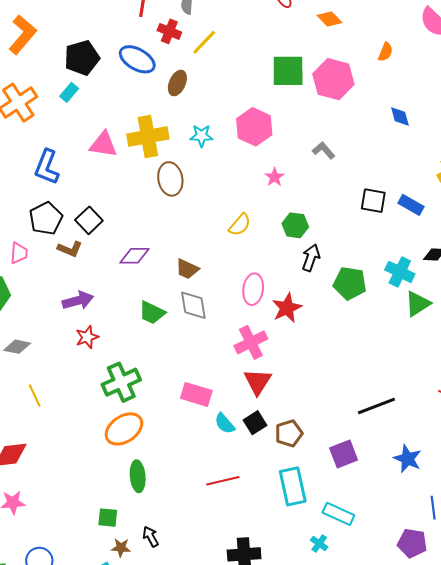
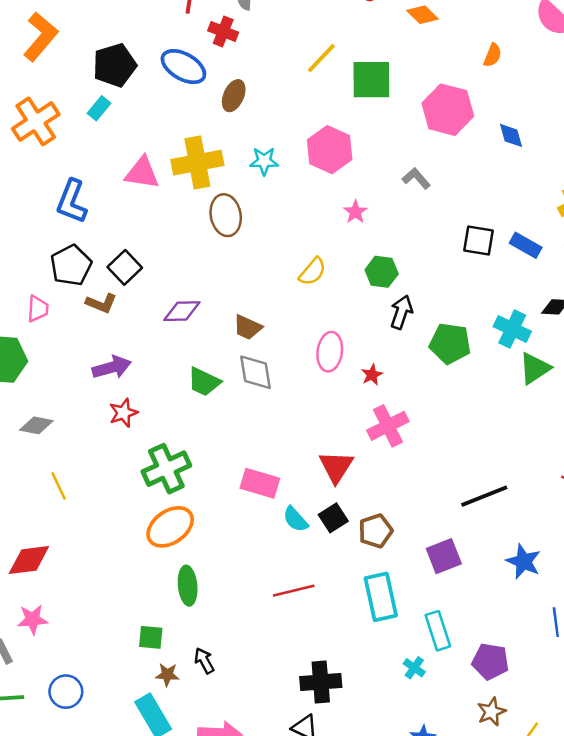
yellow line: (204, 42) -> (321, 58), moved
pink hexagon: (333, 79) -> (448, 110), moved
red star: (287, 308) -> (372, 375), size x0.6
pink cross: (251, 342) -> (388, 426), moved
cyan rectangle: (338, 514) -> (438, 631), turned 48
purple pentagon: (412, 543) -> (490, 661), moved

